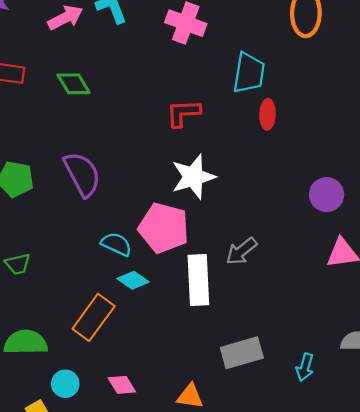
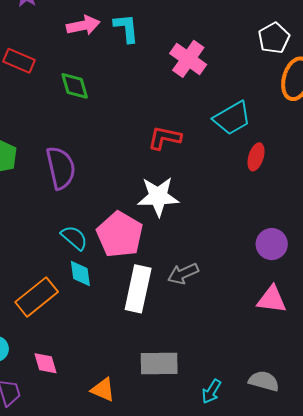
cyan trapezoid: (249, 73) -> (232, 118), turned 36
red ellipse: (268, 114) -> (256, 157), moved
cyan diamond: (133, 280) -> (80, 274), turned 32

